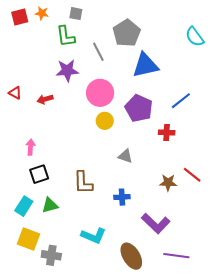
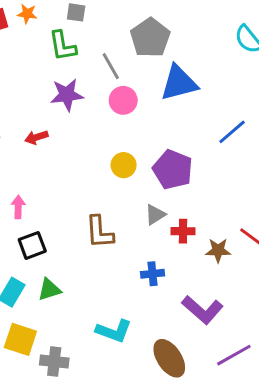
pink circle: (100, 93) -> (123, 100), moved, size x0.7
purple pentagon: (139, 108) -> (173, 170), moved
red cross: (167, 132) -> (183, 231), moved
gray triangle: (125, 156) -> (155, 215), turned -49
brown L-shape: (83, 183) -> (99, 232), moved
purple line: (176, 256) -> (234, 355), turned -35

